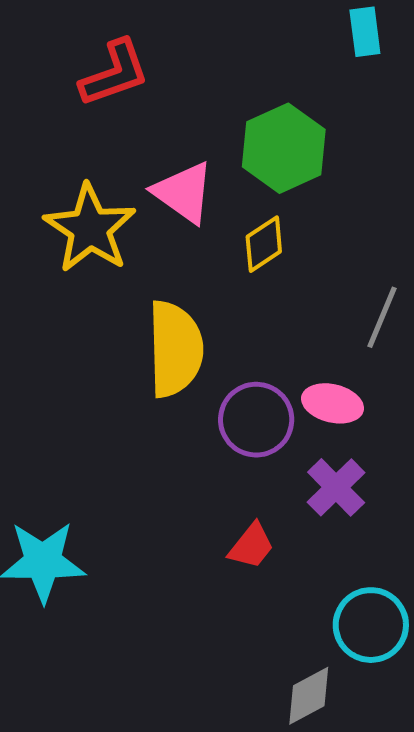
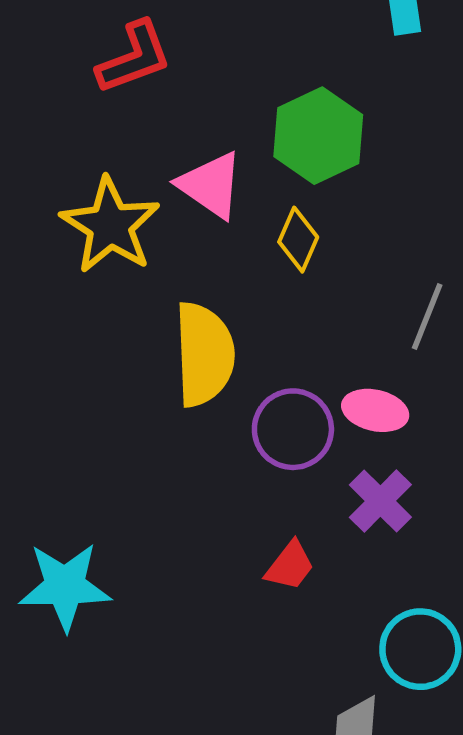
yellow diamond: (264, 244) -> (298, 240), turned -32

